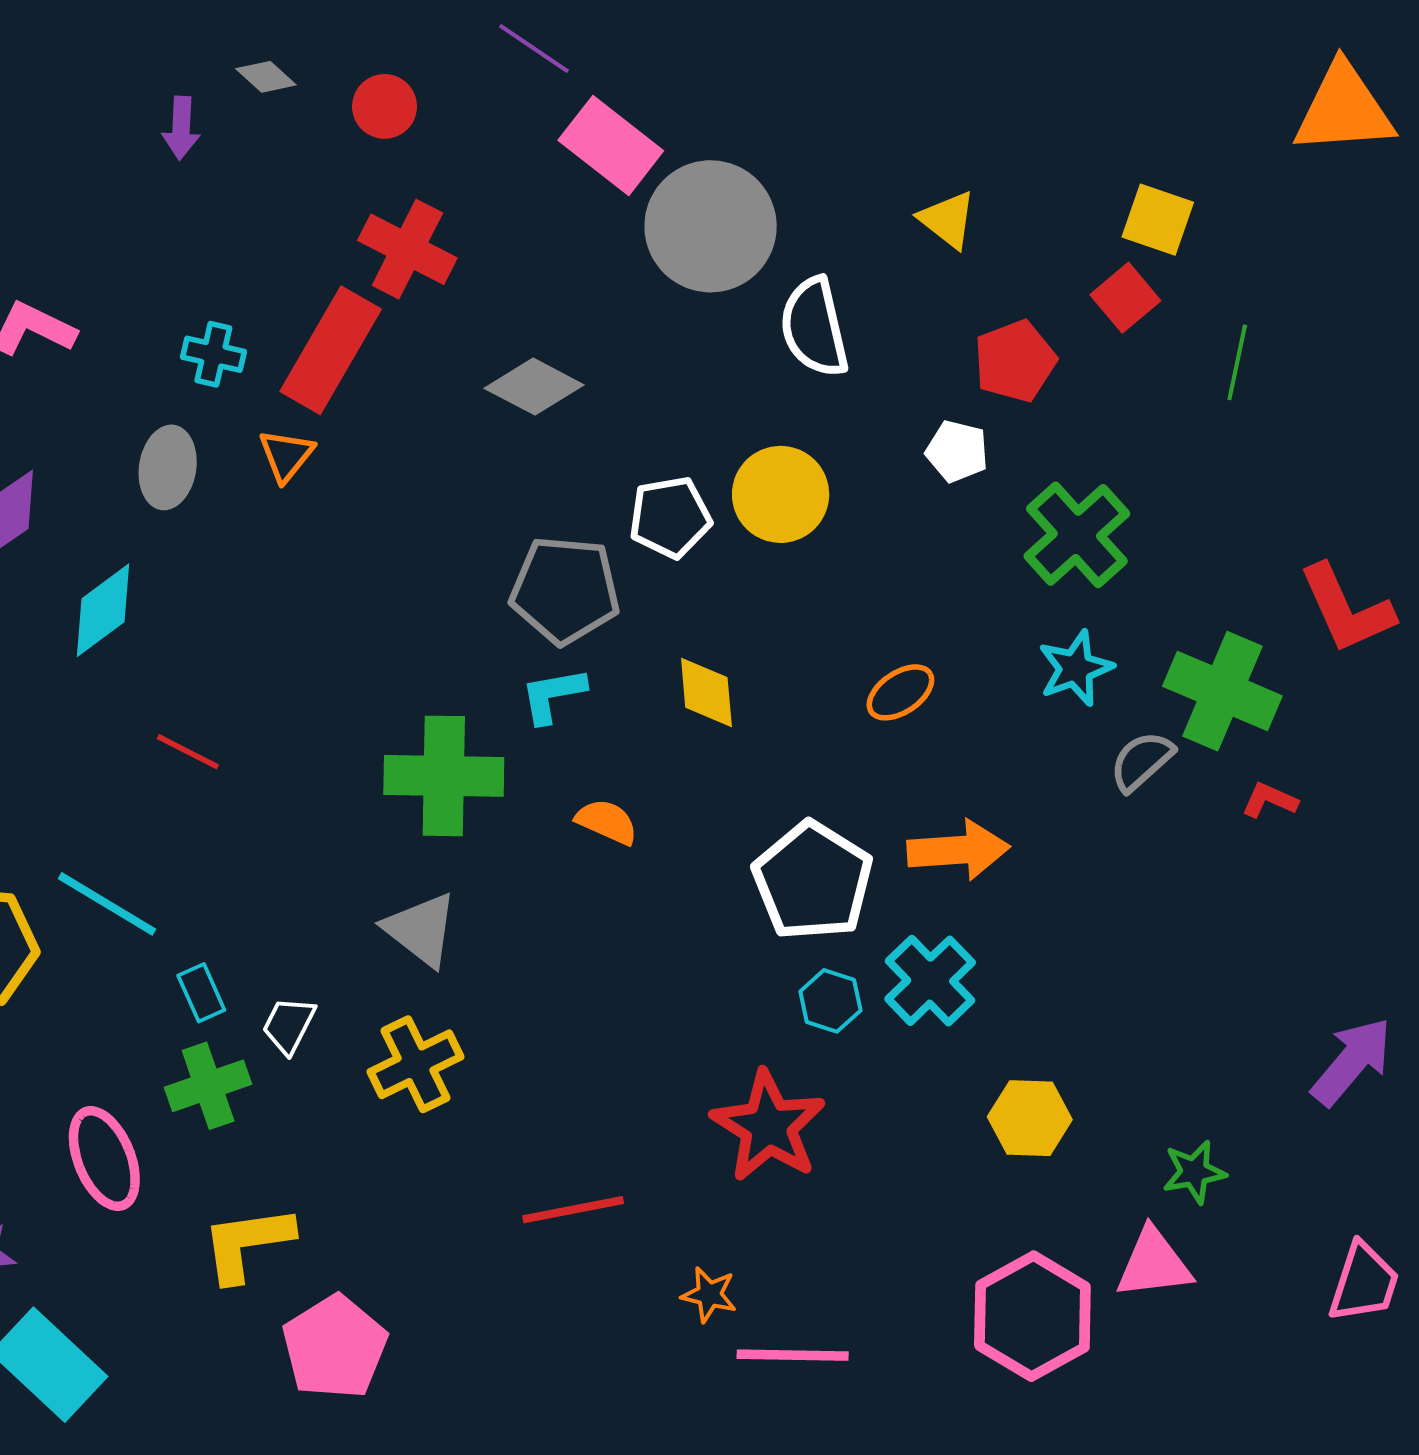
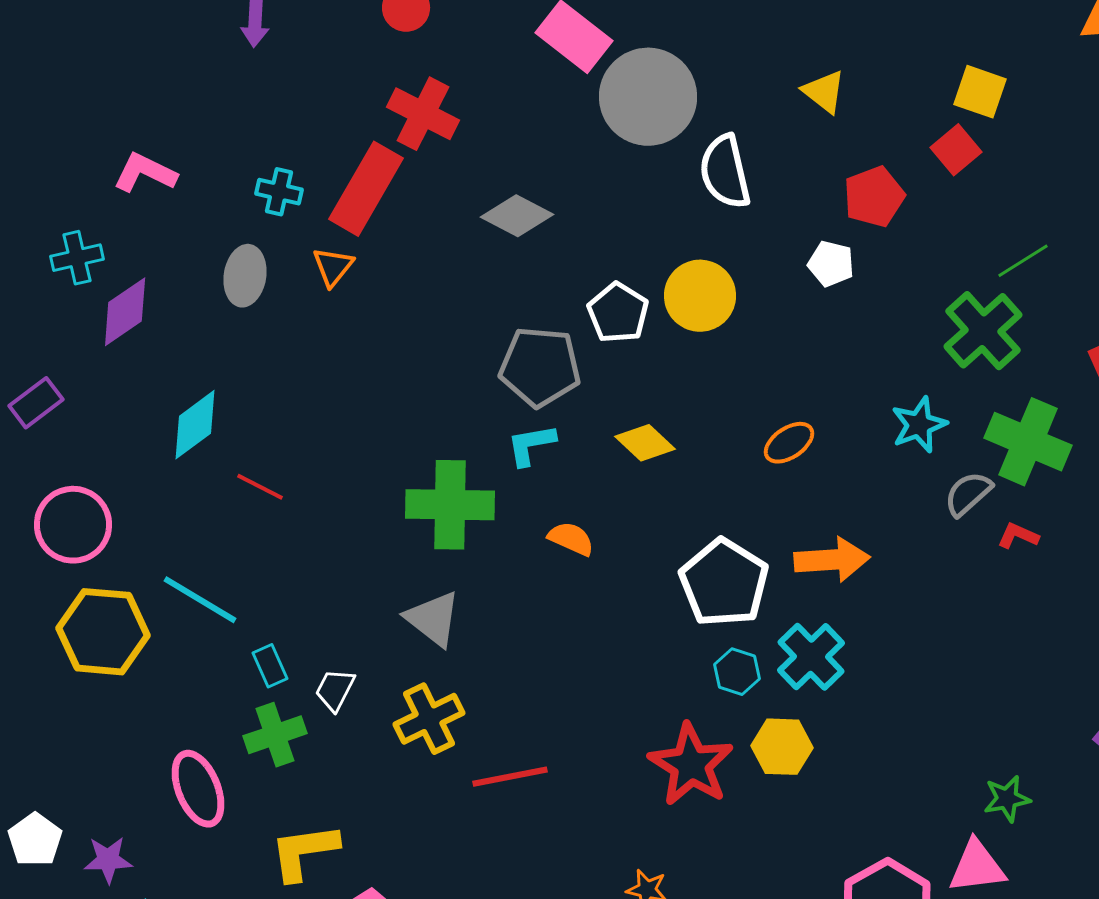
green line: (1237, 362) -> (1023, 261), moved, turned 46
white pentagon: (670, 517) -> (618, 313), turned -30
green cross: (1077, 535) -> (983, 331), moved
cyan diamond: (103, 610) -> (195, 425), moved
yellow diamond: (706, 692) -> (645, 443), turned -42
red L-shape: (1270, 800) -> (1018, 536), moved
yellow hexagon: (1030, 1118) -> (782, 747), moved
red line: (573, 1210) -> (510, 777), moved

